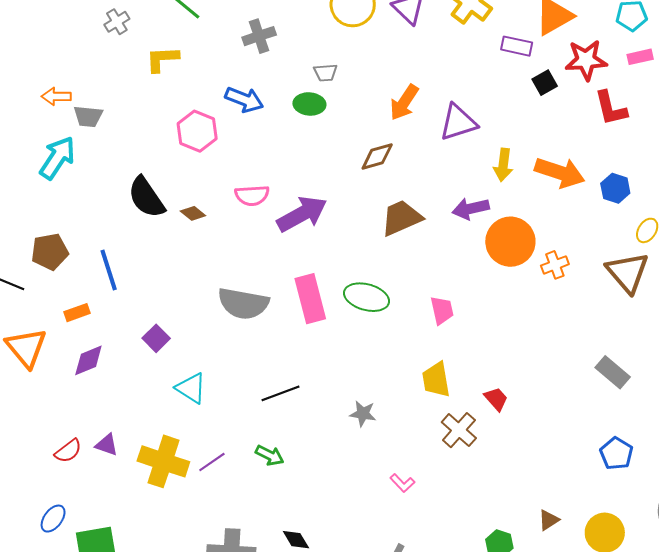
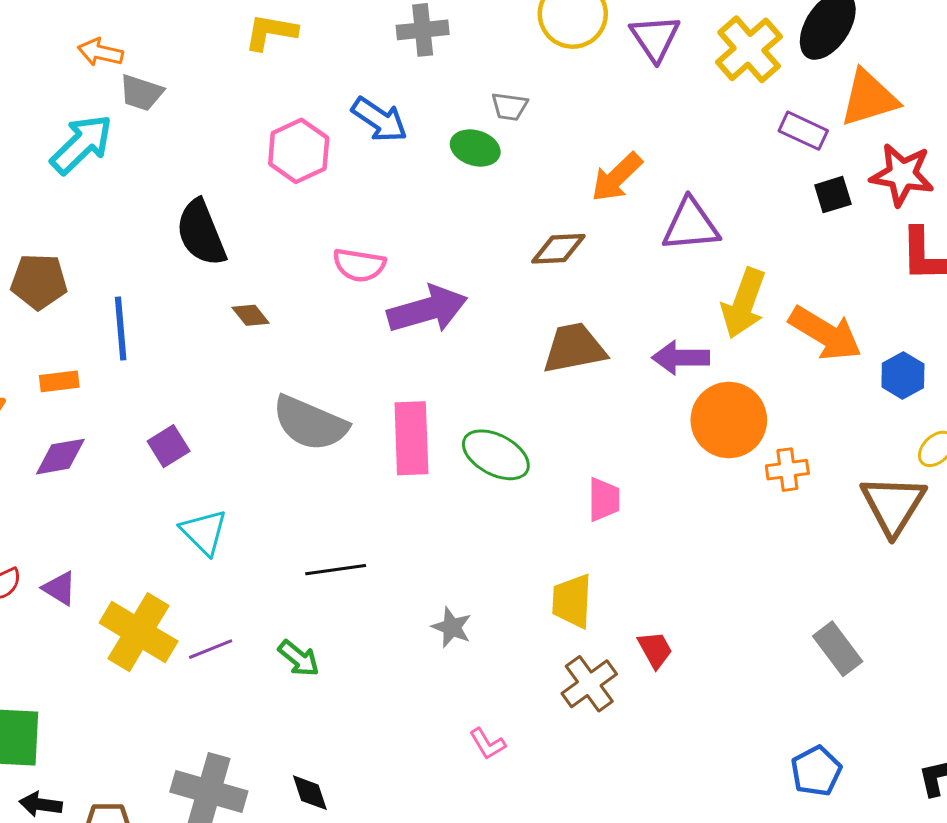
yellow arrow: (503, 165) -> (744, 303), size x1.4
brown diamond: (193, 213) -> (251, 315), moved

